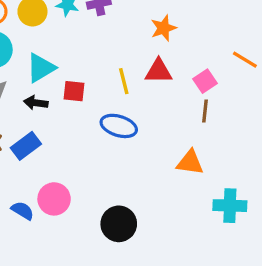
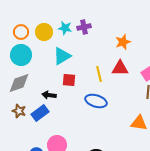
cyan triangle: (41, 68) -> (62, 56), moved
black arrow: (36, 103) -> (49, 95), moved

